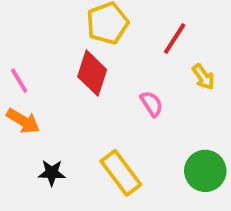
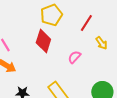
pink semicircle: (152, 104) -> (74, 57), turned -104

